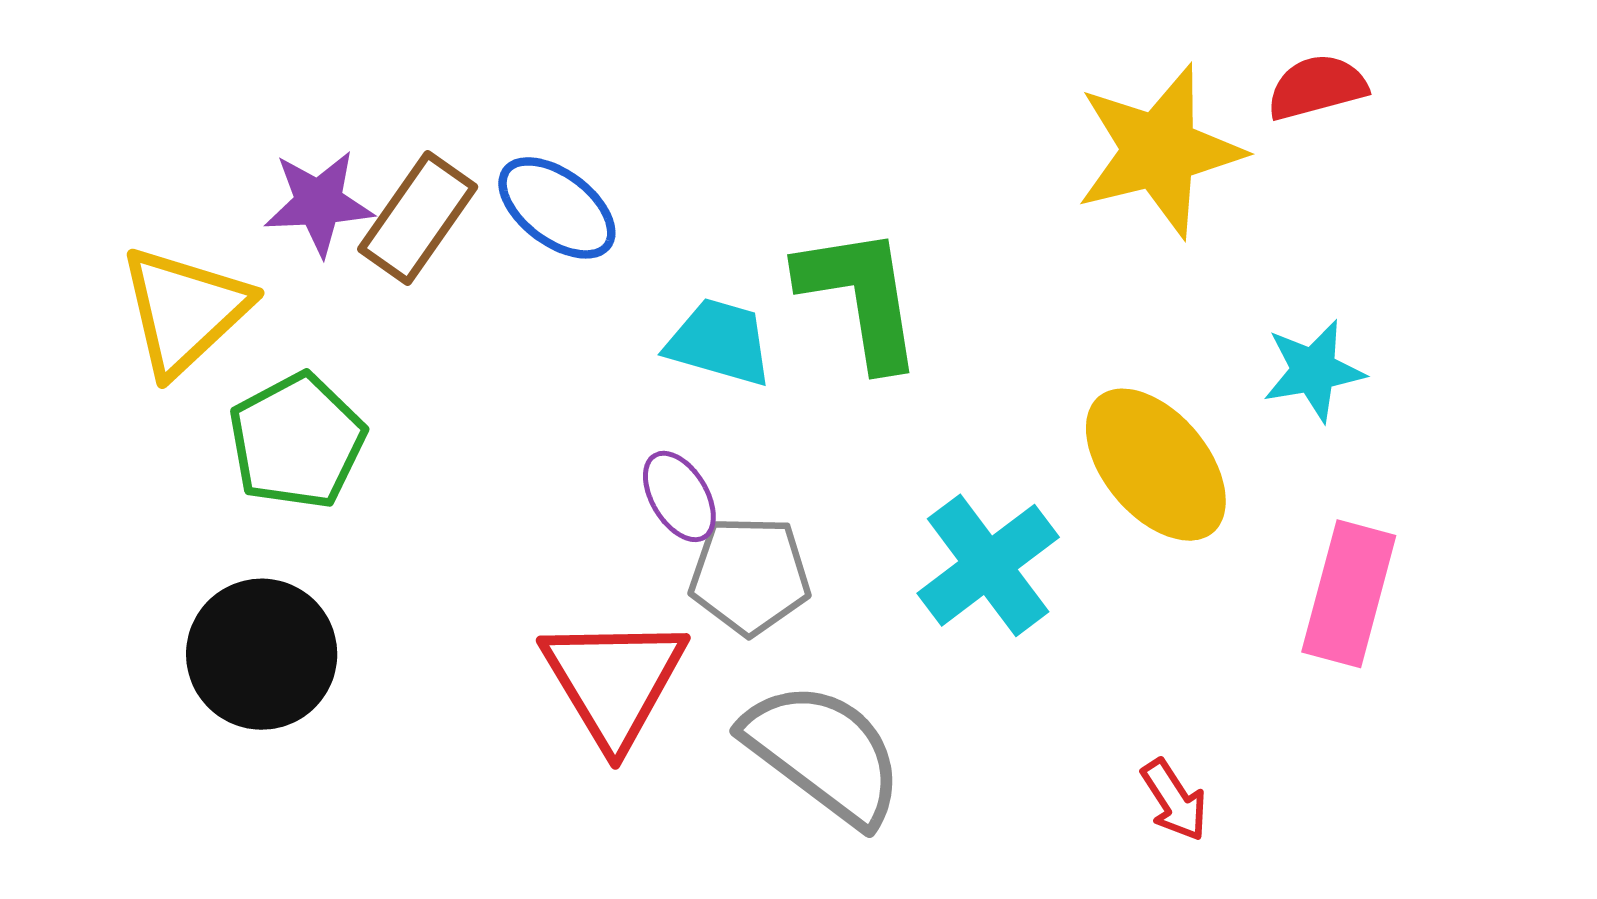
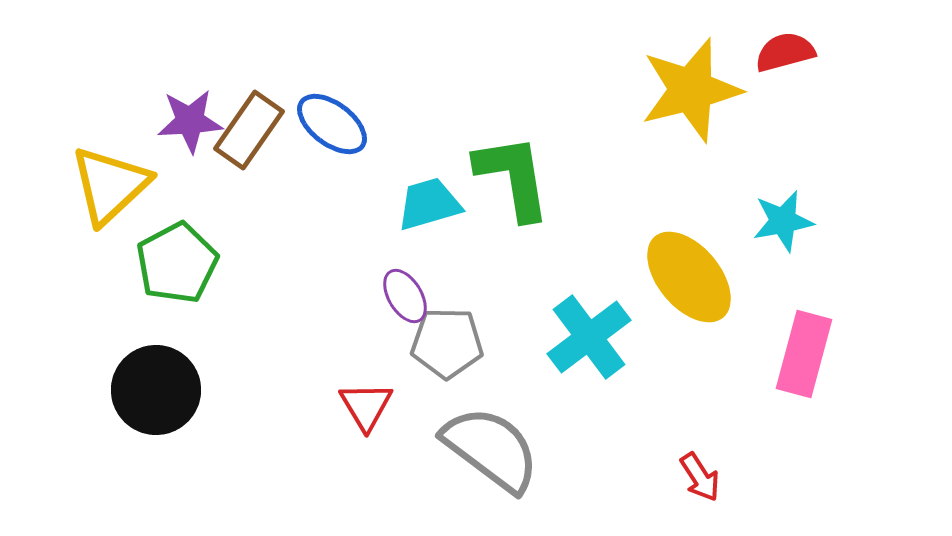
cyan trapezoid: (720, 342) -> (429, 204), turned -32
red triangle: (614, 681) -> (366, 406), size x0.6

